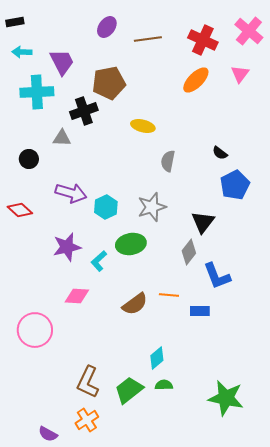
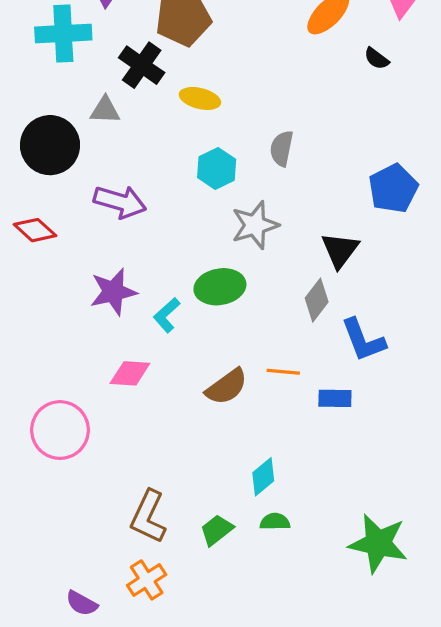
black cross: (84, 111) -> (142, 65), turned -36
yellow ellipse: (143, 126) -> (200, 98), moved
black semicircle: (220, 153) -> (377, 58), moved
black circle: (29, 159) -> (50, 145), size x1.8
cyan hexagon: (106, 207) -> (217, 168), moved
green trapezoid: (129, 390) -> (217, 530), size x0.7

